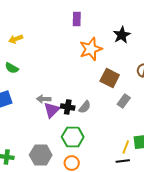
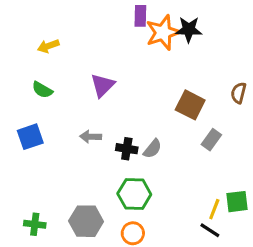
black star: (122, 35) -> (189, 29), moved, turned 30
orange star: (91, 49) -> (163, 32), moved
purple triangle: (52, 110) -> (103, 85), moved
black line: (123, 161) -> (210, 230), turned 40

